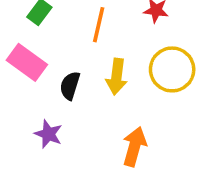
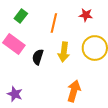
purple star: (48, 134) -> (15, 94), moved

